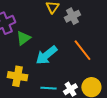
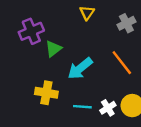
gray cross: (72, 16) -> (126, 23), moved

